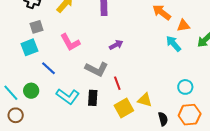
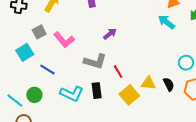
gray square: (37, 27) -> (39, 32), moved
black semicircle: (163, 119) -> (169, 84), moved

